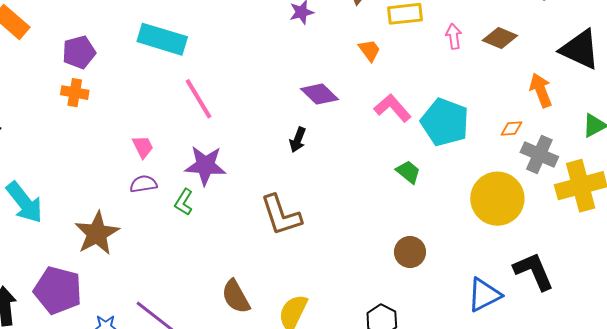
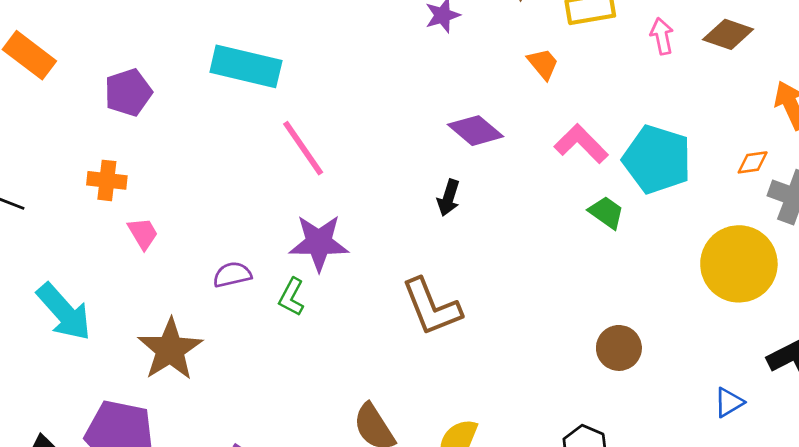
orange cross: (75, 93) -> (107, 180), moved
pink trapezoid: (143, 147) -> (143, 233), moved
green trapezoid: (408, 172) -> (606, 213), moved
blue triangle: (484, 295) -> (729, 402), size x0.6

